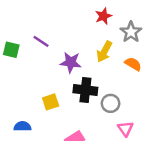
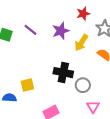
purple star: (71, 62) -> (61, 31), moved, turned -30
yellow square: (51, 102) -> (27, 85), moved

